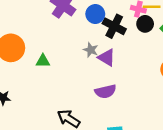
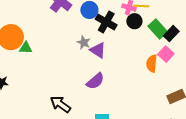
green triangle: (43, 61) -> (26, 48), moved
purple semicircle: (105, 91) -> (95, 81), turned -30

